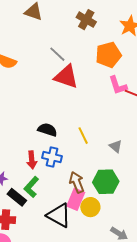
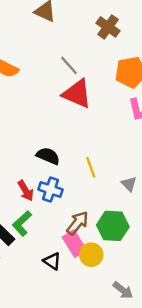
red arrow: (32, 160) -> (26, 191), turned -30
brown arrow: (77, 182) -> (77, 223), turned 55
pink rectangle: (76, 199) -> (74, 244), turned -60
black triangle: (59, 215) -> (52, 261), size x0.6

